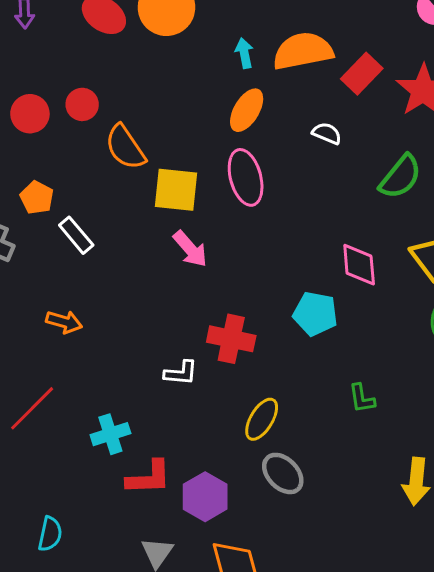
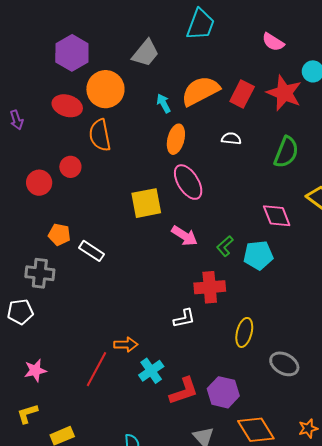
orange semicircle: (125, 147) -> (100, 135), moved, turned 40
pink arrow: (190, 249) -> (184, 236), moved
orange arrow: (64, 322) -> (126, 345), moved
green L-shape: (362, 398) -> (225, 246), moved, turned 75
gray ellipse: (283, 473) -> (284, 364), moved

